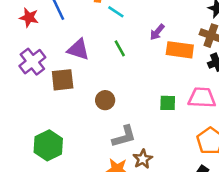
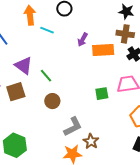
green line: (120, 48) -> (46, 76), moved
purple triangle: (78, 50) -> (23, 65), turned 30

